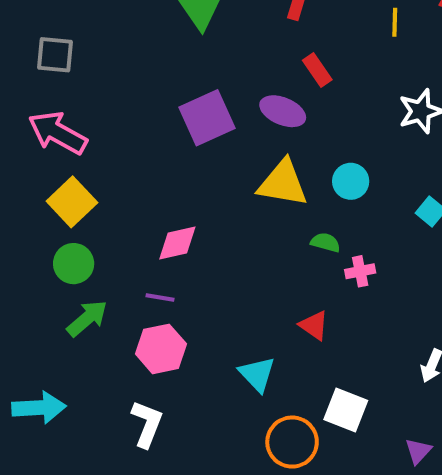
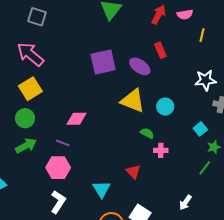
white L-shape: (147, 424) -> (58, 202), moved

